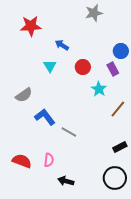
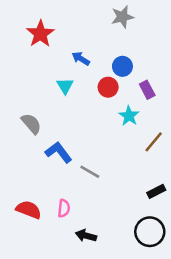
red star: (31, 26) -> (40, 34), turned -30
blue circle: (121, 51) -> (122, 66), moved
gray semicircle: (24, 95) -> (31, 124), turned -96

